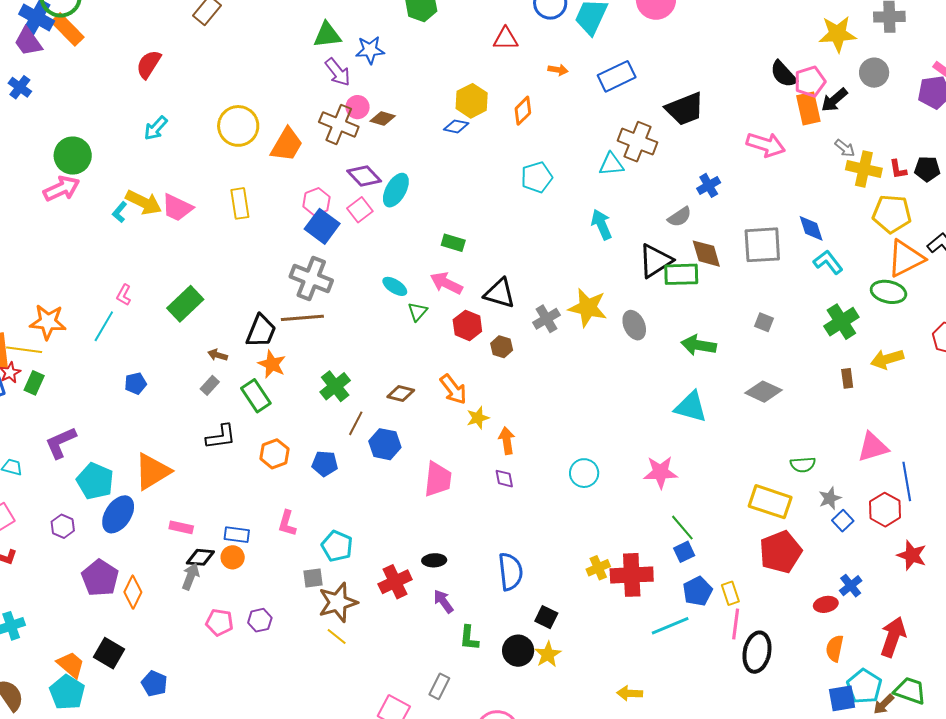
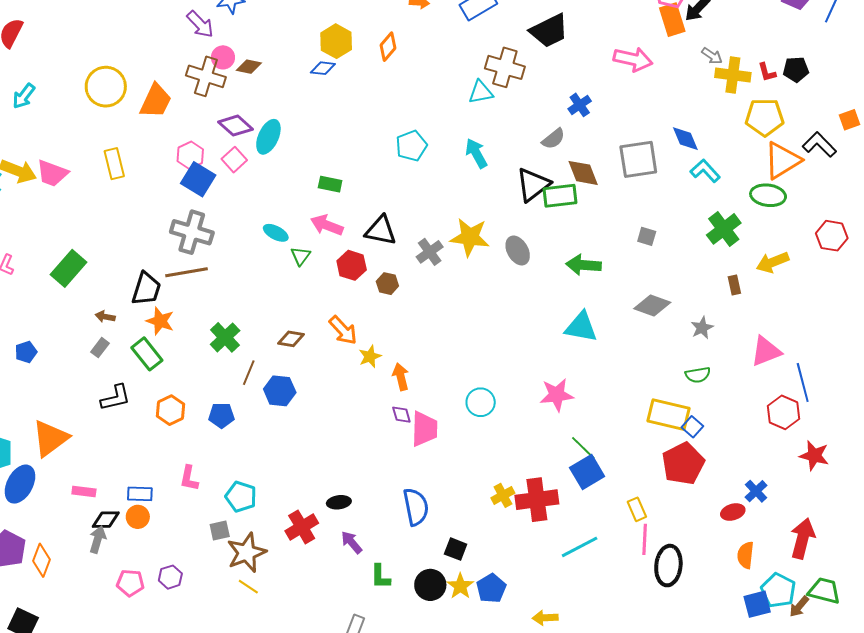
cyan pentagon: (537, 177) -> (411, 146), moved
pink trapezoid: (438, 479) -> (424, 429), moved
gray star: (830, 498) -> (702, 328), moved
blue square: (843, 521) -> (692, 427), moved
blue square: (684, 552) -> (587, 472), size x1.6
blue pentagon: (697, 591) -> (491, 588), moved

